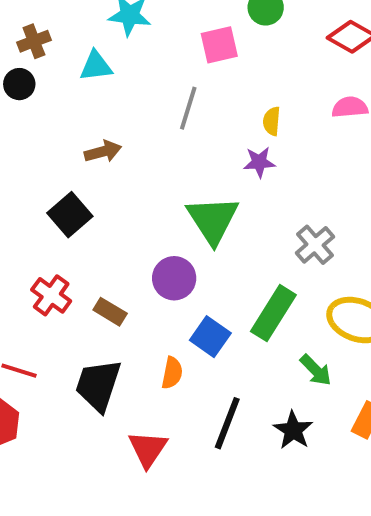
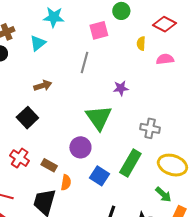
cyan triangle: (96, 66) -> (38, 43), turned -30
yellow semicircle: (272, 121) -> (141, 43), moved
gray cross: (315, 245) -> (150, 128), turned -36
green arrow: (316, 370) -> (163, 194), moved
orange semicircle: (172, 373) -> (66, 182), moved

